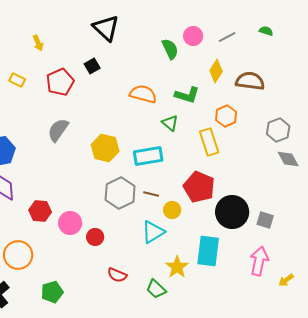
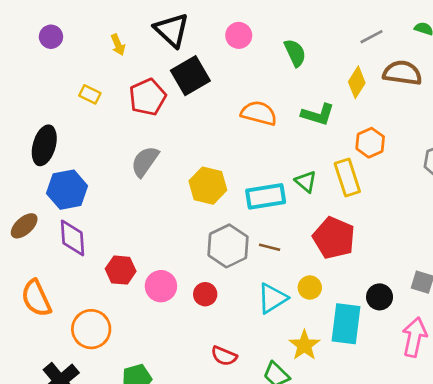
black triangle: (106, 28) -> (172, 30), moved
pink circle: (193, 36) -> (239, 35), moved
black square: (92, 66) -> (190, 76), size x1.8
brown semicircle: (250, 81) -> (402, 73), moved
green triangle: (170, 123) -> (306, 182), moved
yellow circle: (172, 210) -> (310, 288), moved
black circle: (232, 212) -> (380, 297), moved, size x0.6
red circle: (95, 237) -> (205, 294), moved

